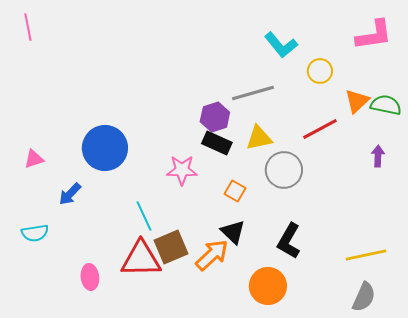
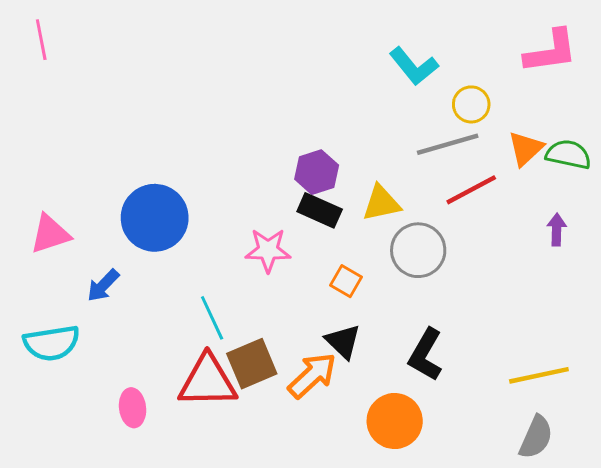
gray line: (253, 93) -> (448, 144), moved
pink triangle: (34, 159) -> (50, 234), size x1.4
cyan semicircle: (35, 233) -> (52, 343), size x1.4

